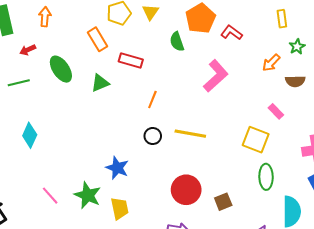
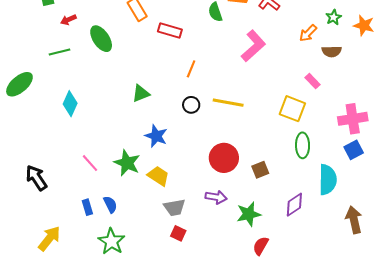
green triangle: (100, 83) -> (141, 93), moved
yellow trapezoid: (120, 208) -> (158, 176), turned -45

